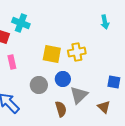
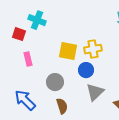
blue circle: (63, 79) -> (86, 70), moved
brown semicircle: (61, 109) -> (62, 106), moved

